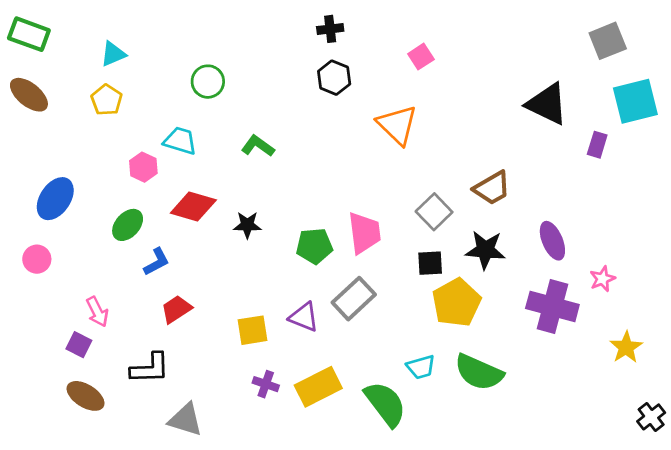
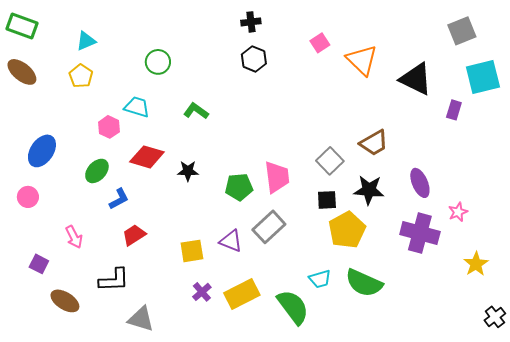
orange triangle: (397, 125) -> (362, 60), moved
purple square: (79, 345) -> (39, 264), moved
purple cross: (266, 384) -> (202, 292), turned 30

